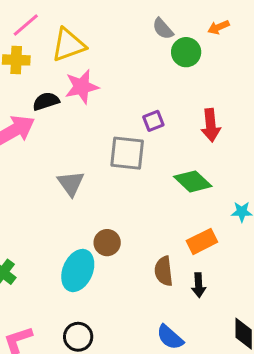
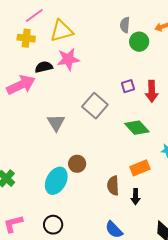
gray semicircle: (163, 29) -> (125, 25), turned 42
purple square: (153, 121) -> (128, 86), moved
gray square: (127, 153) -> (95, 106), turned 30

